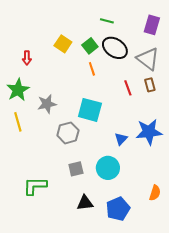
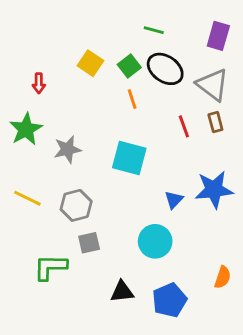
yellow line: (18, 122) -> (27, 198), moved, turned -48
gray hexagon: (68, 133) -> (76, 205), moved
gray square: (76, 169) -> (89, 243), moved

